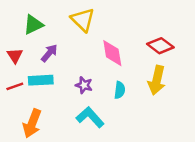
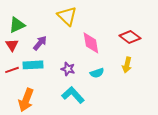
green triangle: (33, 25) -> (17, 25), moved
yellow arrow: (157, 80) -> (127, 65), size x0.7
cyan semicircle: (120, 90) -> (97, 73), turned 64

